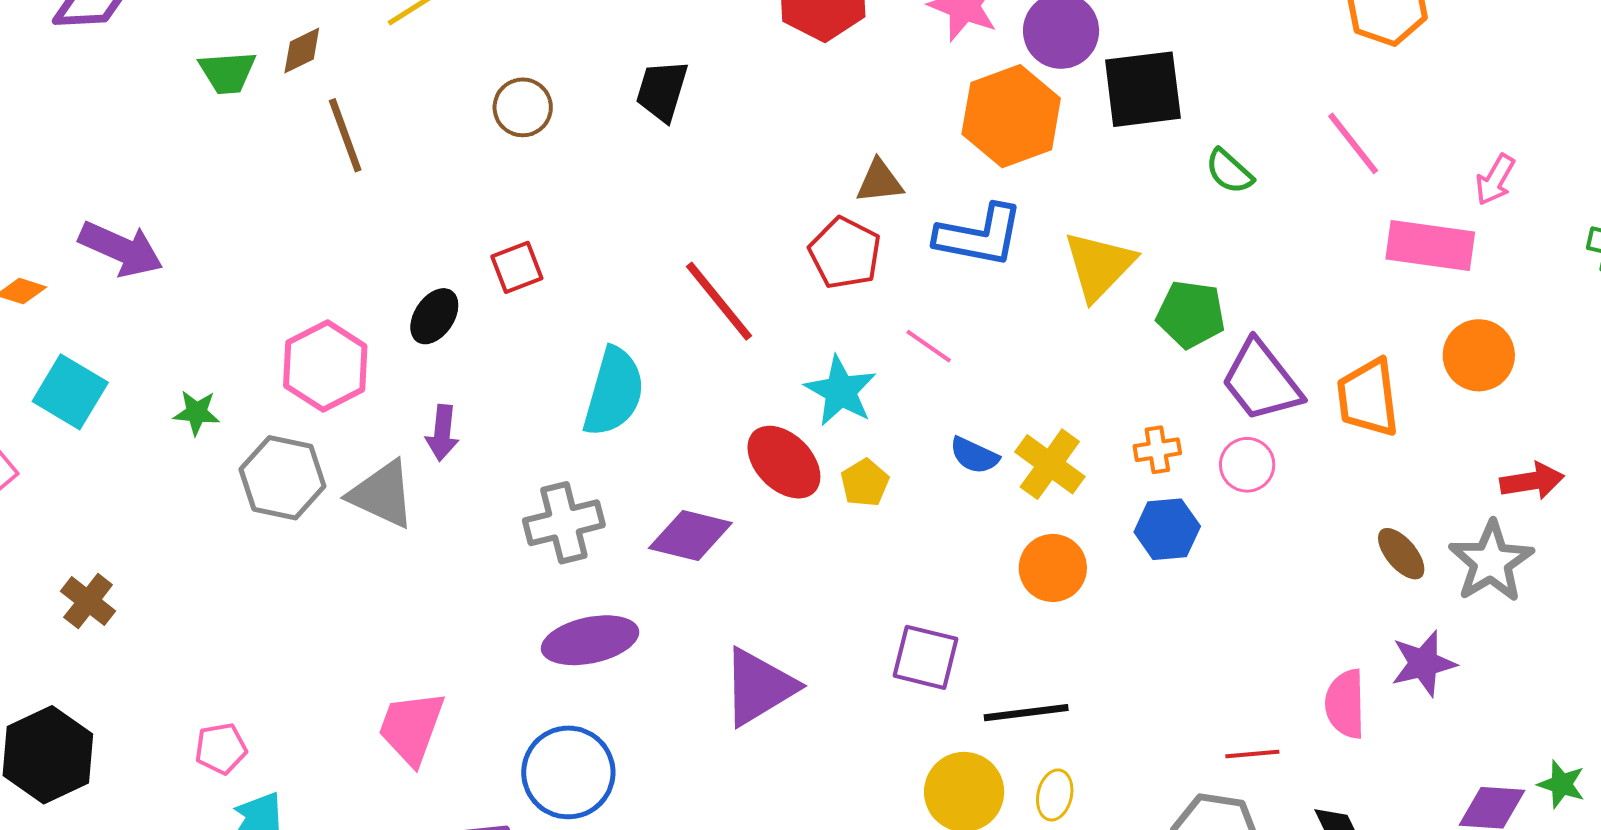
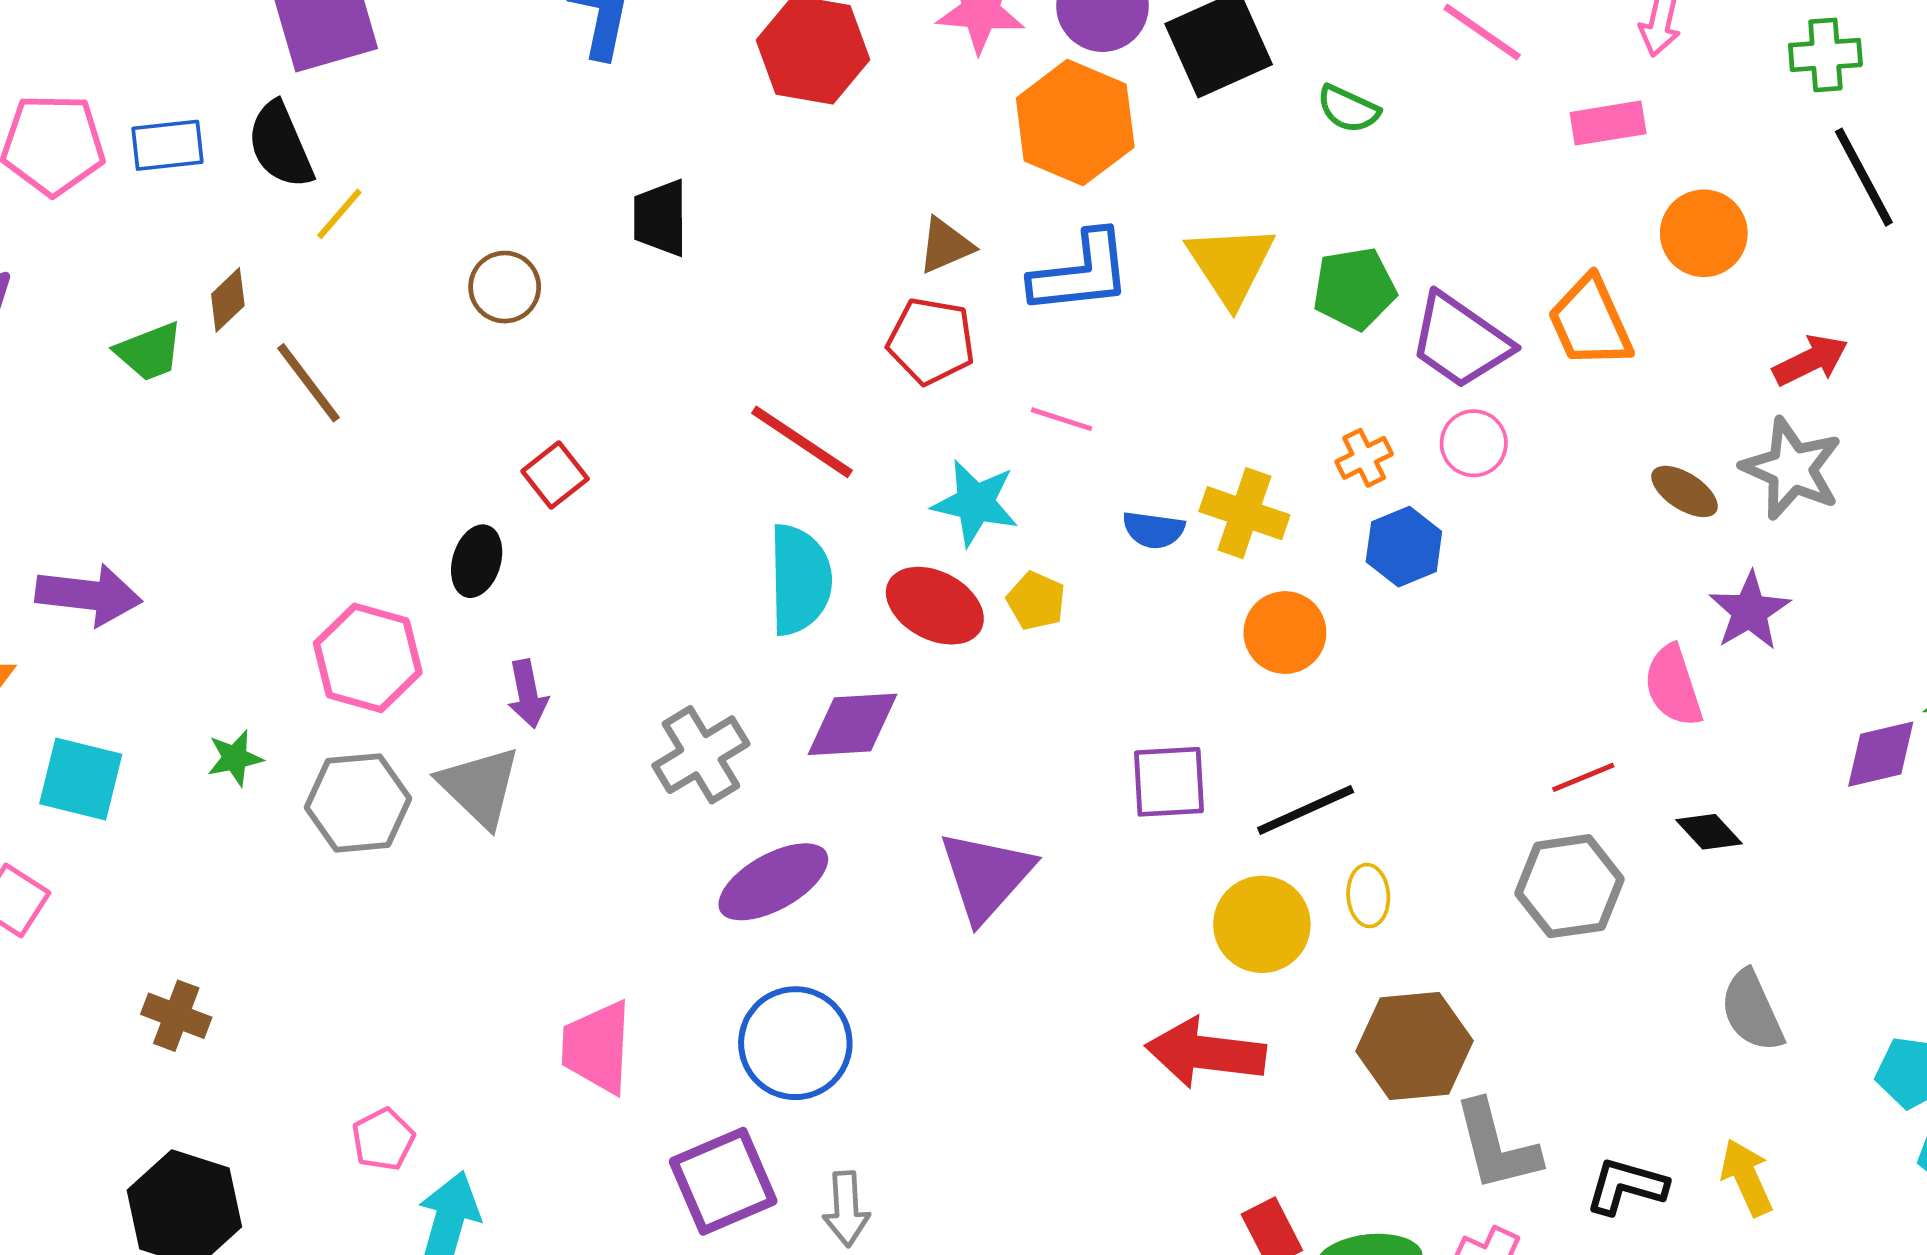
pink rectangle: (1430, 245) -> (1608, 123), size x0.7
cyan semicircle: (614, 392) -> (800, 580), moved
gray triangle: (382, 494) -> (480, 787), turned 36

